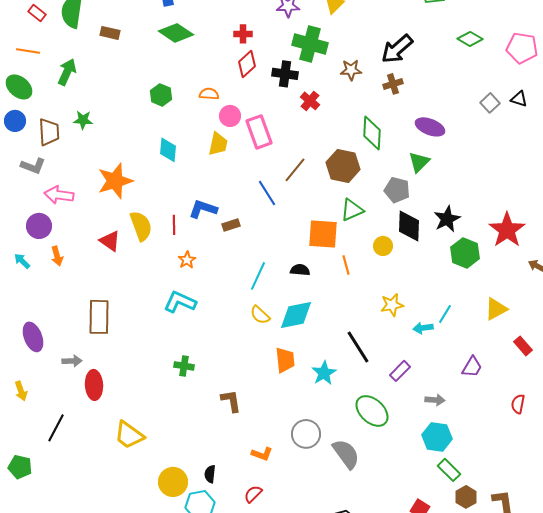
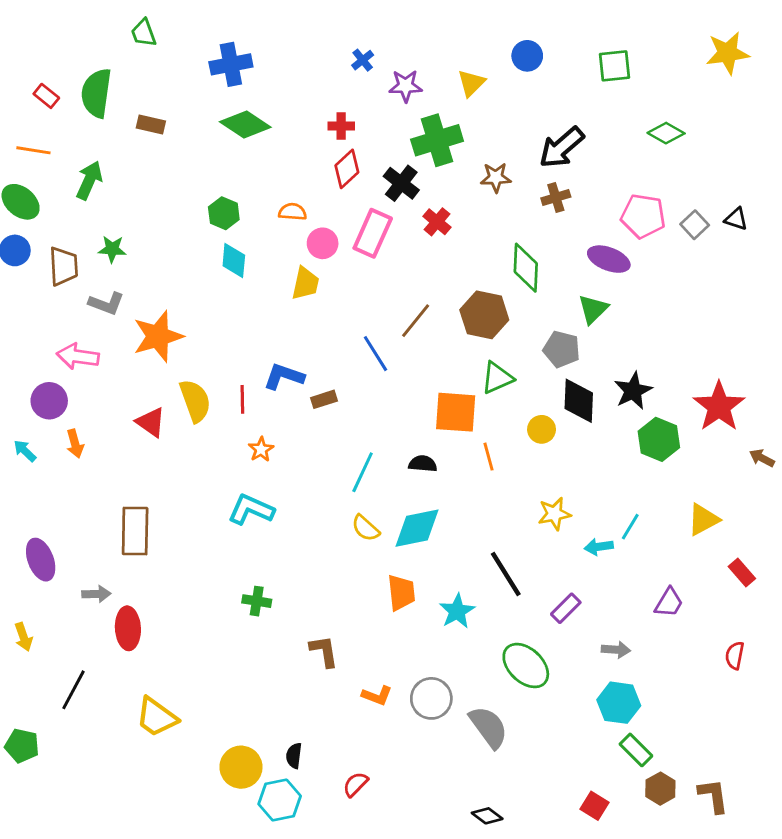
green cross: (310, 44) -> (437, 140), turned -32
pink pentagon: (522, 48) -> (643, 216), moved
black cross: (285, 74) -> (401, 183), turned 30
pink rectangle: (259, 132) -> (373, 233), moved, turned 44
cyan diamond: (168, 150) -> (234, 260), moved
gray L-shape: (33, 166) -> (106, 303), moved
yellow trapezoid: (129, 435) -> (157, 717), moved
orange L-shape: (262, 454) -> (377, 696), moved

